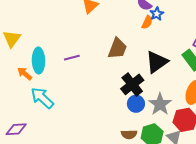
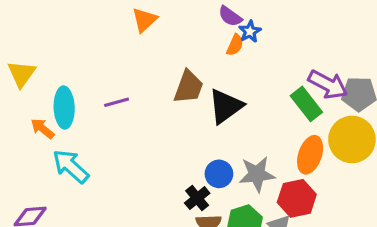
black triangle: (157, 62) -> (226, 106), moved
black cross: (132, 84) -> (197, 198), moved, size x0.7
gray star: (160, 104) -> (257, 174), turned 30

